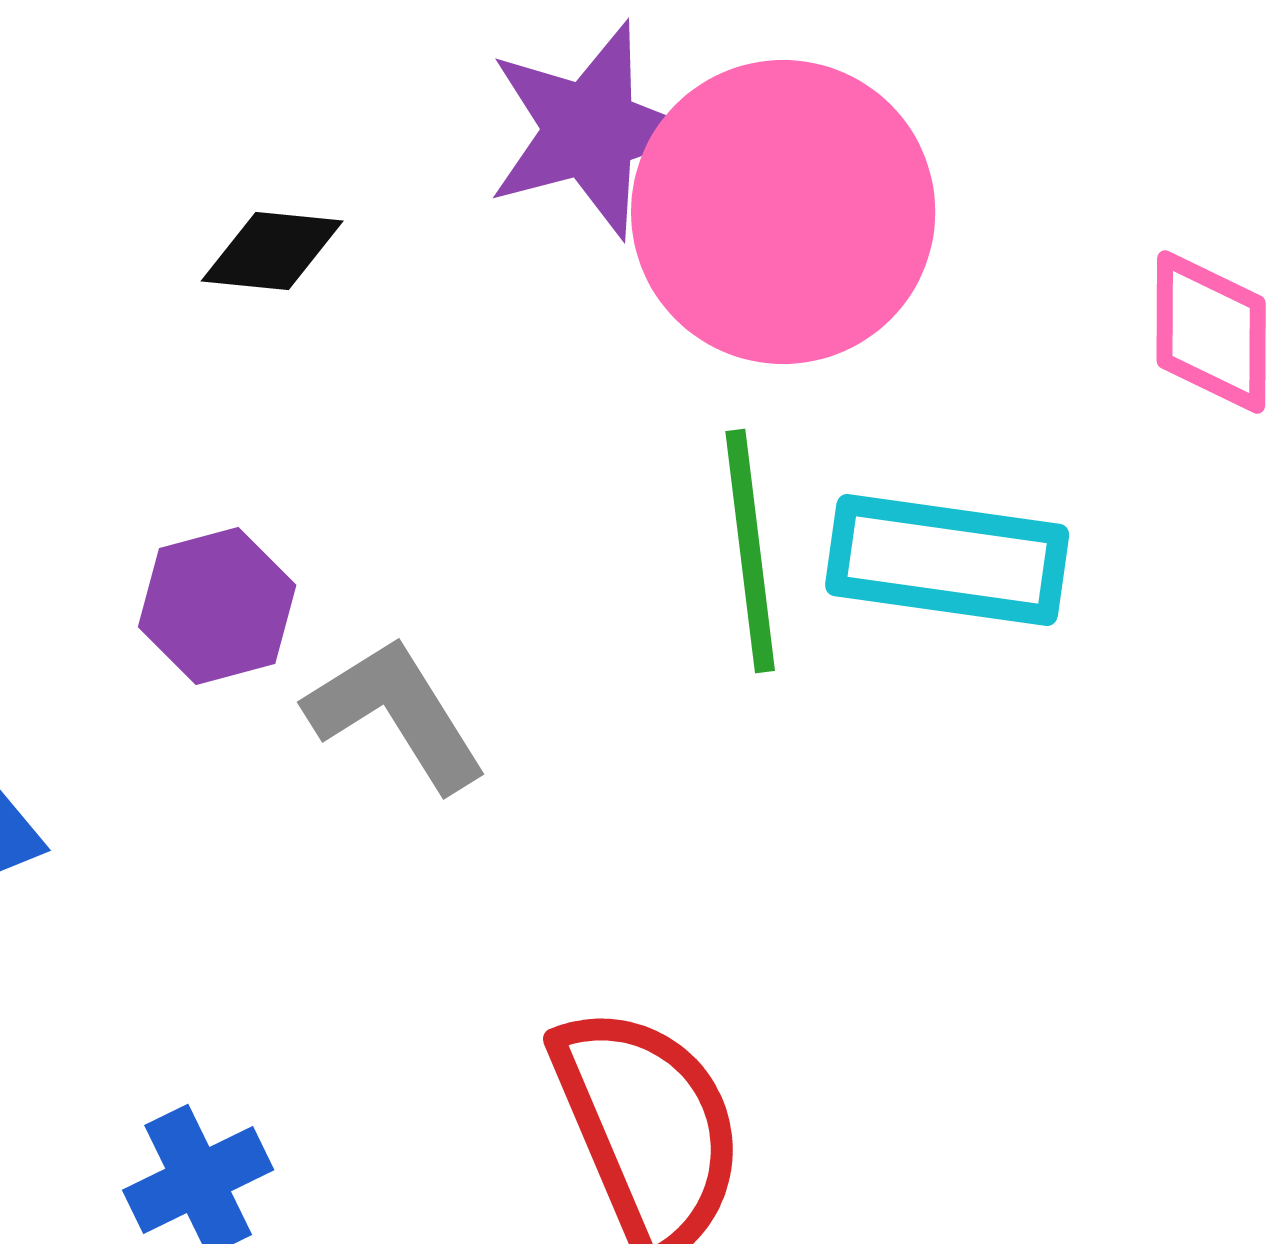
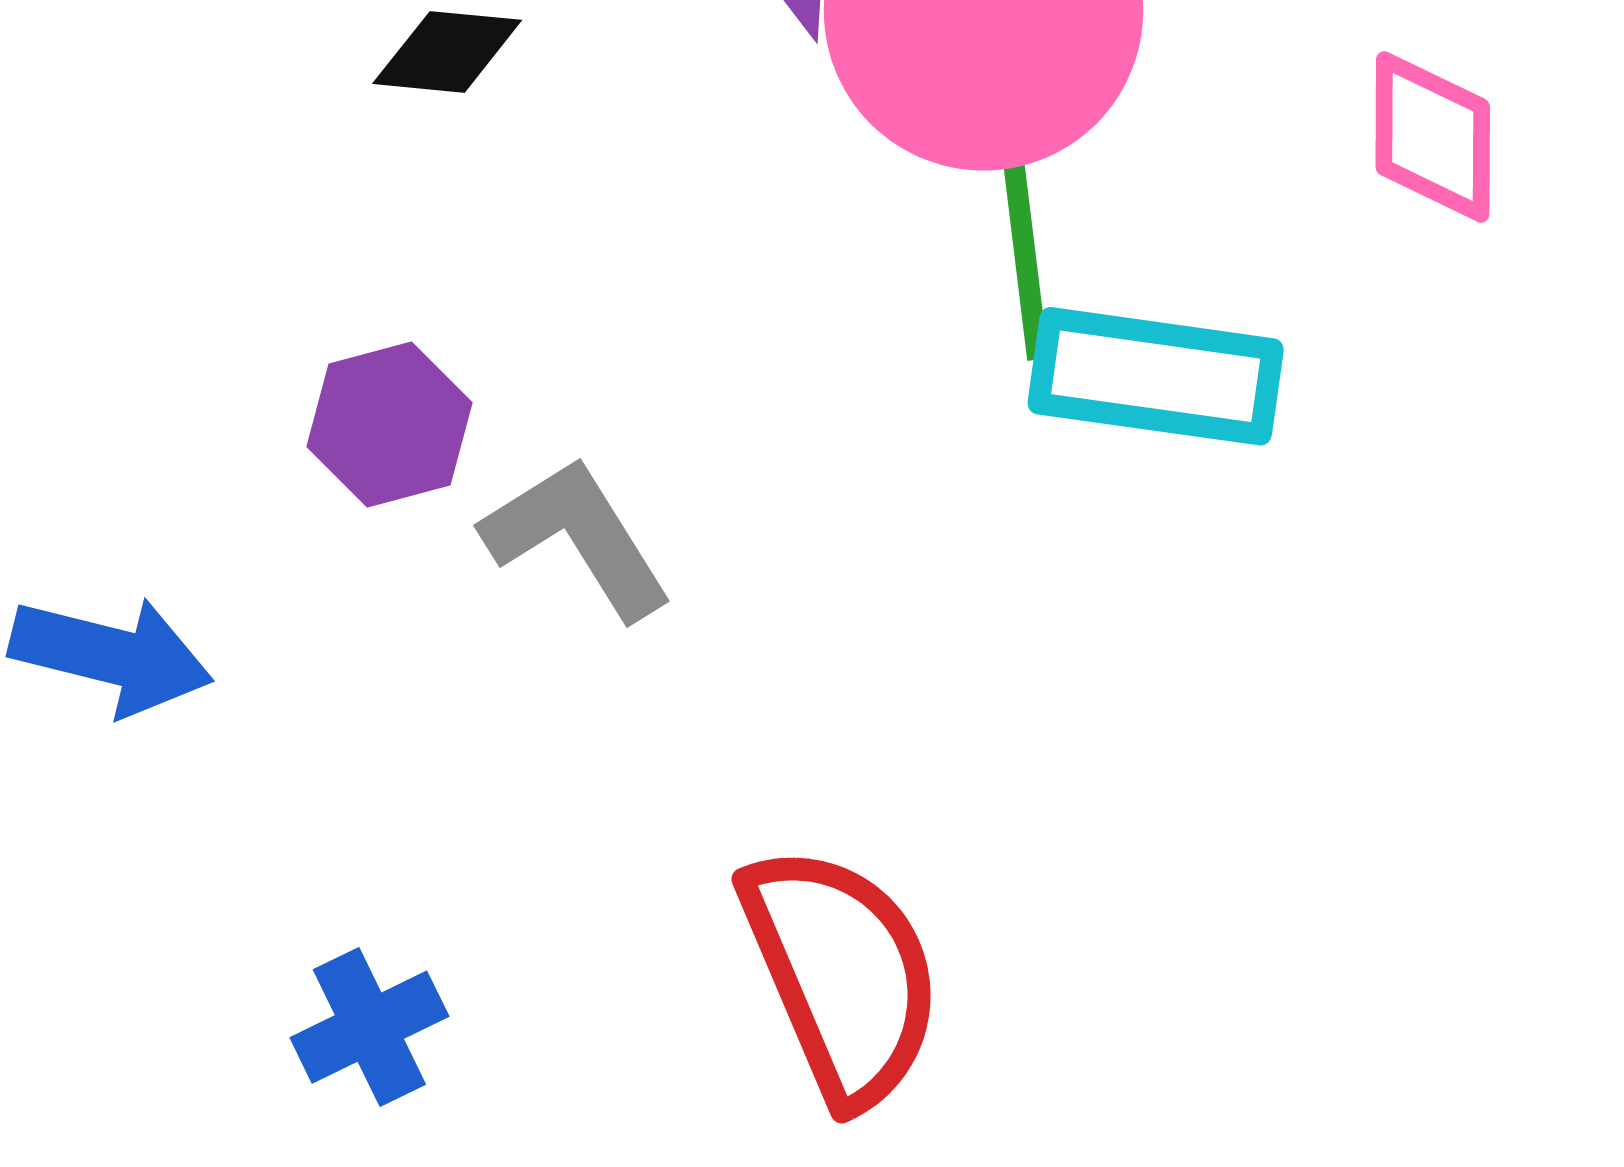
green line: (750, 551) -> (1022, 232), moved

